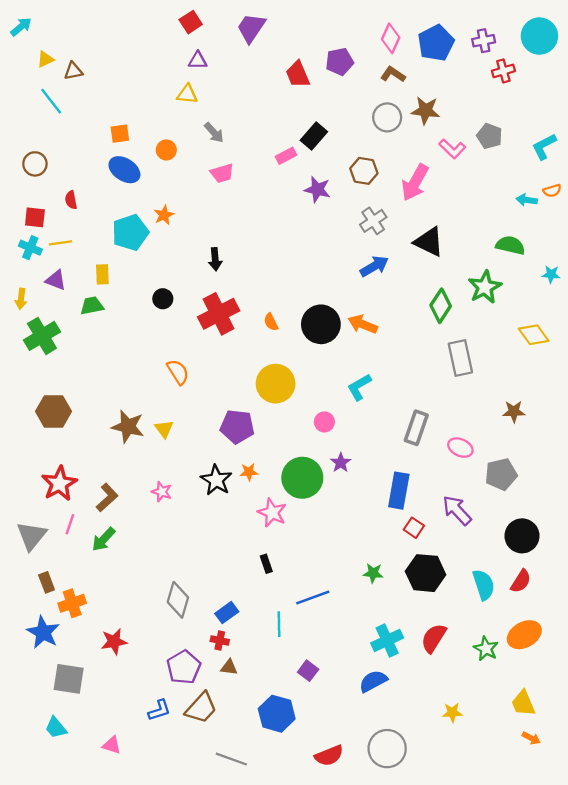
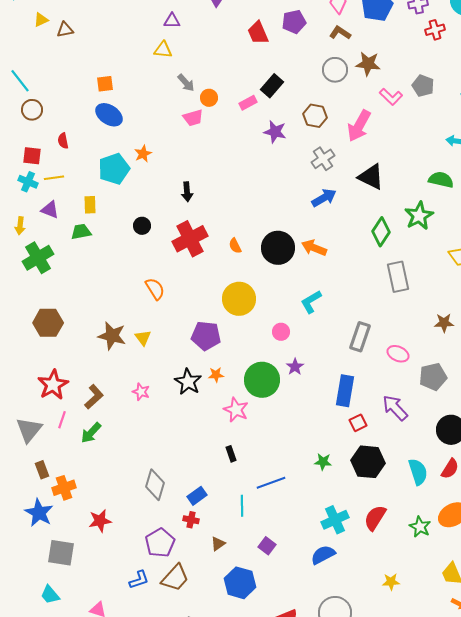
cyan line: (51, 101) -> (20, 81), moved
orange circle: (166, 150) -> (209, 98), moved
red square: (414, 528) -> (358, 423), turned 30
brown triangle: (229, 667) -> (218, 544), moved, turned -42

